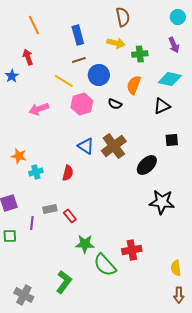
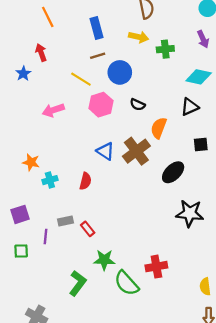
orange semicircle: (134, 85) -> (159, 128), moved
green L-shape: (64, 282) -> (78, 283), moved

